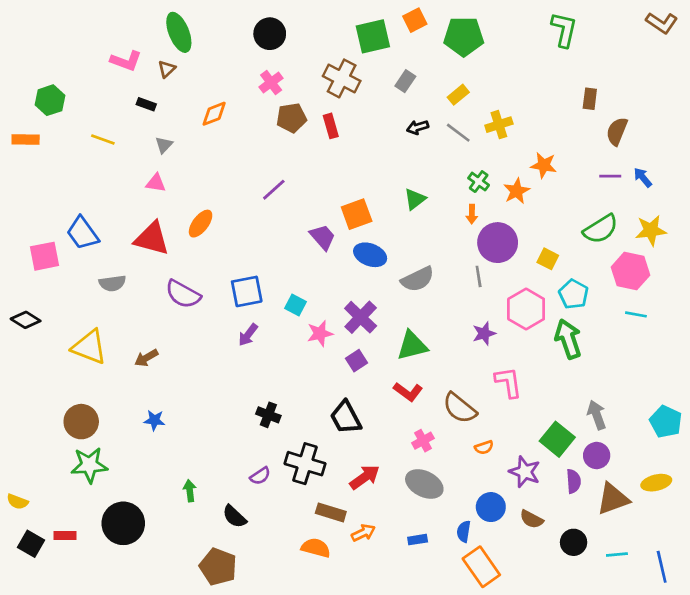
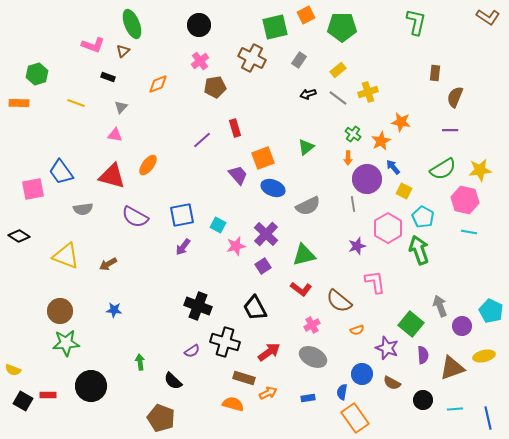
red rectangle: (331, 126) -> (235, 128), moved
blue arrow: (643, 177) -> (393, 167), moved
black cross: (268, 415) -> (198, 306), size x1.5
purple circle: (597, 456) -> (462, 326), moved

